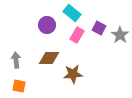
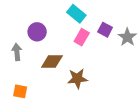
purple circle: (47, 25) -> (37, 32), moved
gray arrow: (16, 60) -> (17, 52), moved

